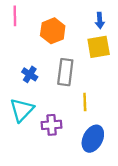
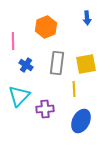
pink line: (15, 16) -> (13, 41), moved
yellow square: (99, 47) -> (86, 64), moved

